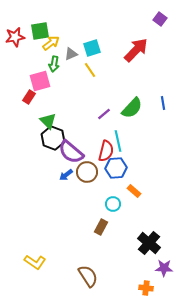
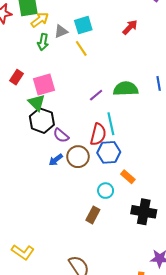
red arrow: (136, 50) -> (130, 27), size x0.6
pink square: (40, 81) -> (44, 84), moved
green semicircle: (132, 108) -> (126, 89), turned -135
purple semicircle: (71, 152) -> (61, 135), size x0.6
black cross: (149, 243) -> (144, 212), moved, turned -30

